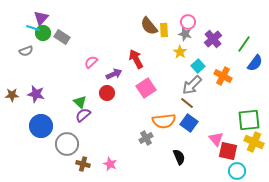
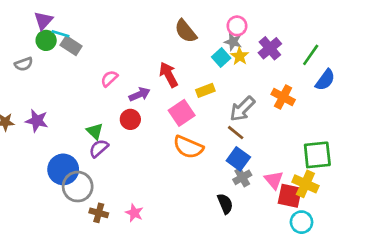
cyan line: (33, 28) -> (61, 34), moved
yellow rectangle: (164, 30) -> (205, 90), moved, turned 72
yellow star: (180, 52) -> (240, 56), moved
cyan square: (198, 66) -> (221, 57), moved
orange semicircle: (164, 121) -> (188, 147), moved, turned 30
blue circle: (41, 126) -> (63, 169), moved
gray cross: (146, 138) -> (242, 177), moved
yellow cross: (254, 142) -> (305, 184), moved

